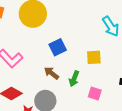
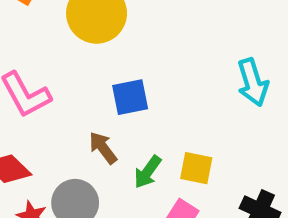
yellow square: (94, 57) -> (196, 168), moved

